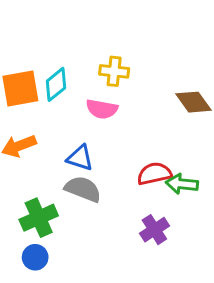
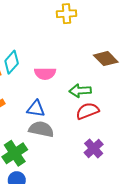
yellow cross: (114, 71) -> (66, 14), moved
green arrow: (182, 184) -> (80, 91), moved

